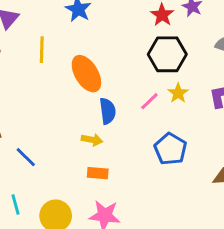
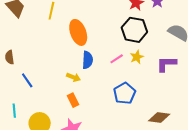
orange rectangle: (98, 173) -> (73, 100), turned 48

